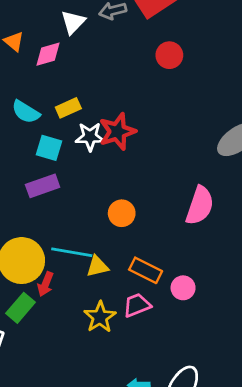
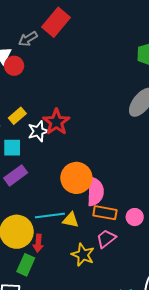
red circle: (169, 55) -> (14, 66), moved
pink semicircle: (200, 206) -> (95, 192), moved
orange circle: (122, 213) -> (76, 178), size x1.6
yellow triangle: (97, 266) -> (71, 220), turned 42

